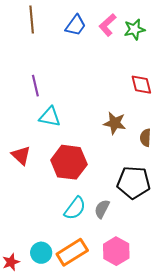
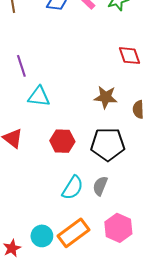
red hexagon: (69, 162) -> (62, 141), size x0.7
black pentagon: (134, 182) -> (108, 144), moved

